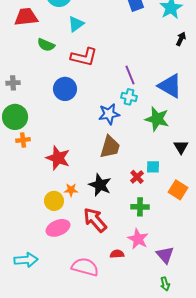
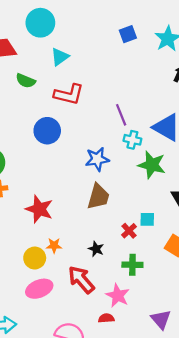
cyan cross: (129, 97) -> (132, 140), moved
black star: (100, 185) -> (96, 249), moved, size x0.6
pink star: (138, 239) -> (118, 296), moved

